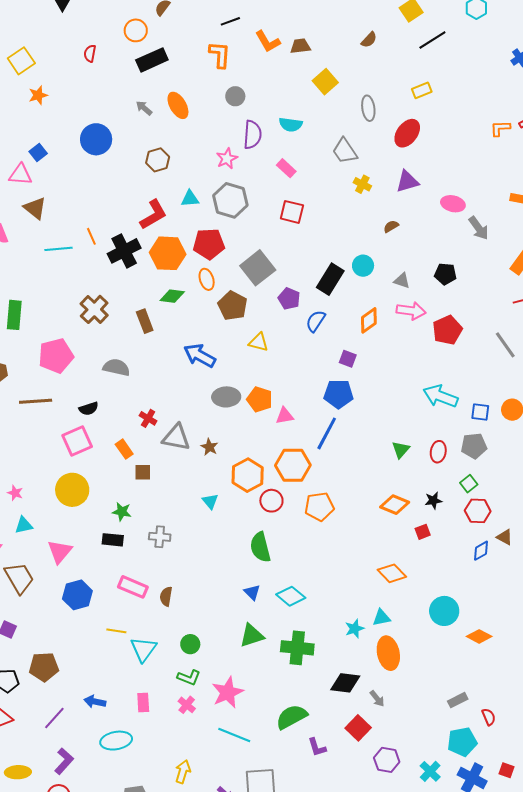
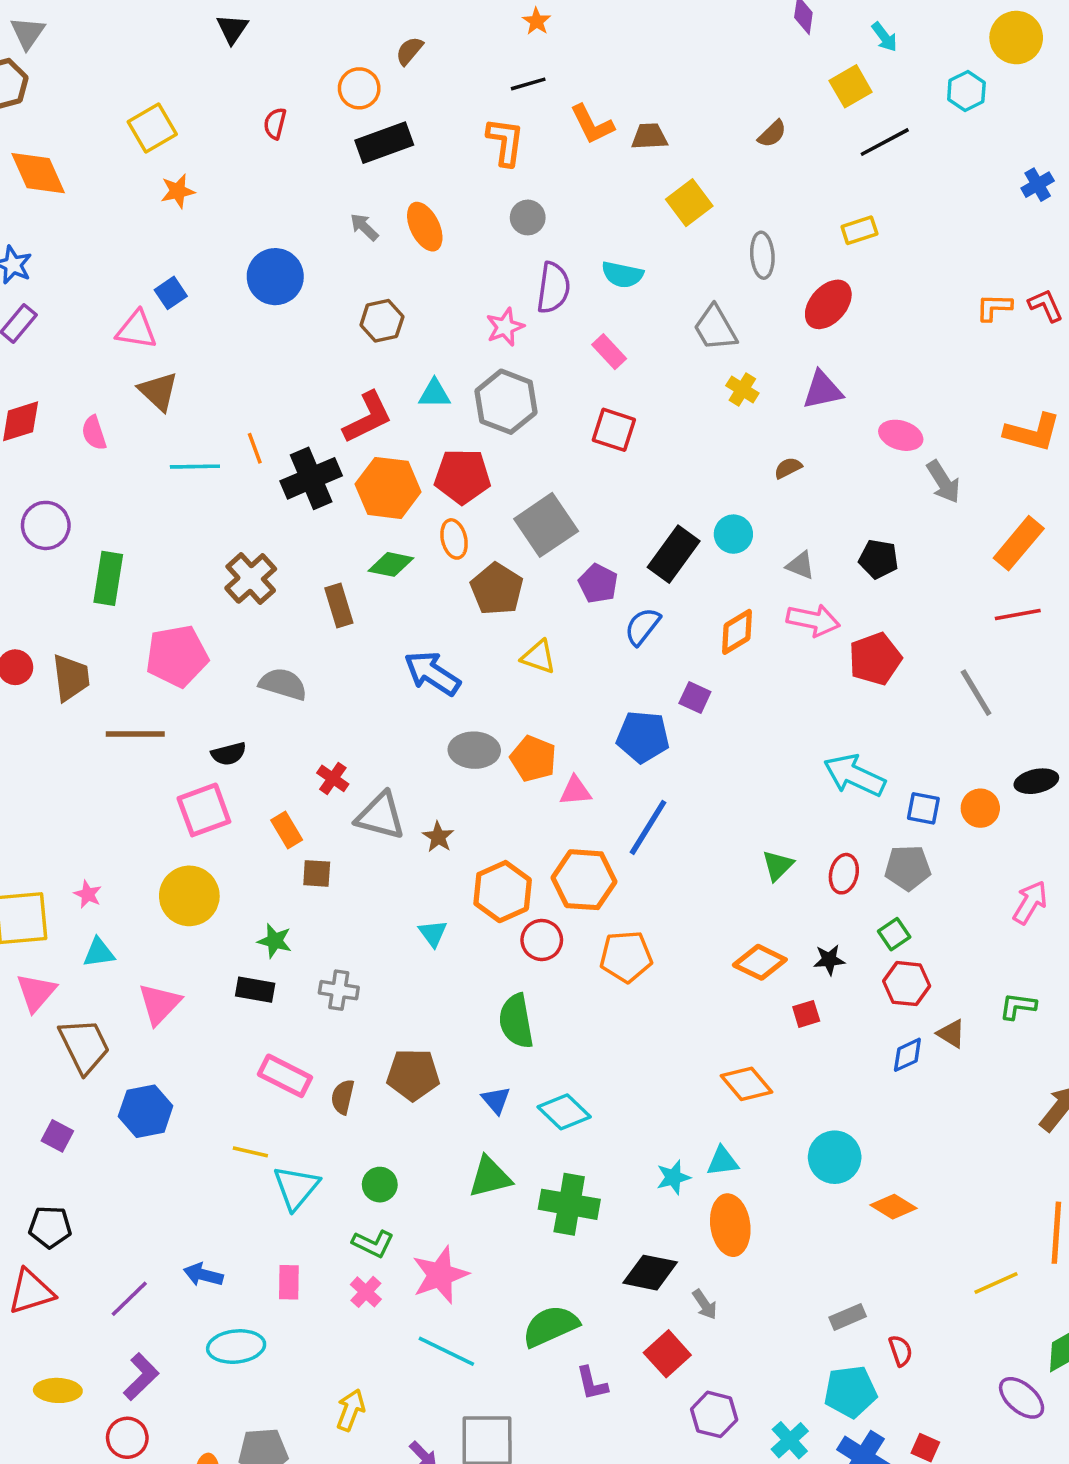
blue pentagon: (339, 394) -> (643, 737), moved
blue hexagon: (77, 595) -> (146, 1111), moved
brown pentagon: (44, 667) -> (413, 1075), moved

